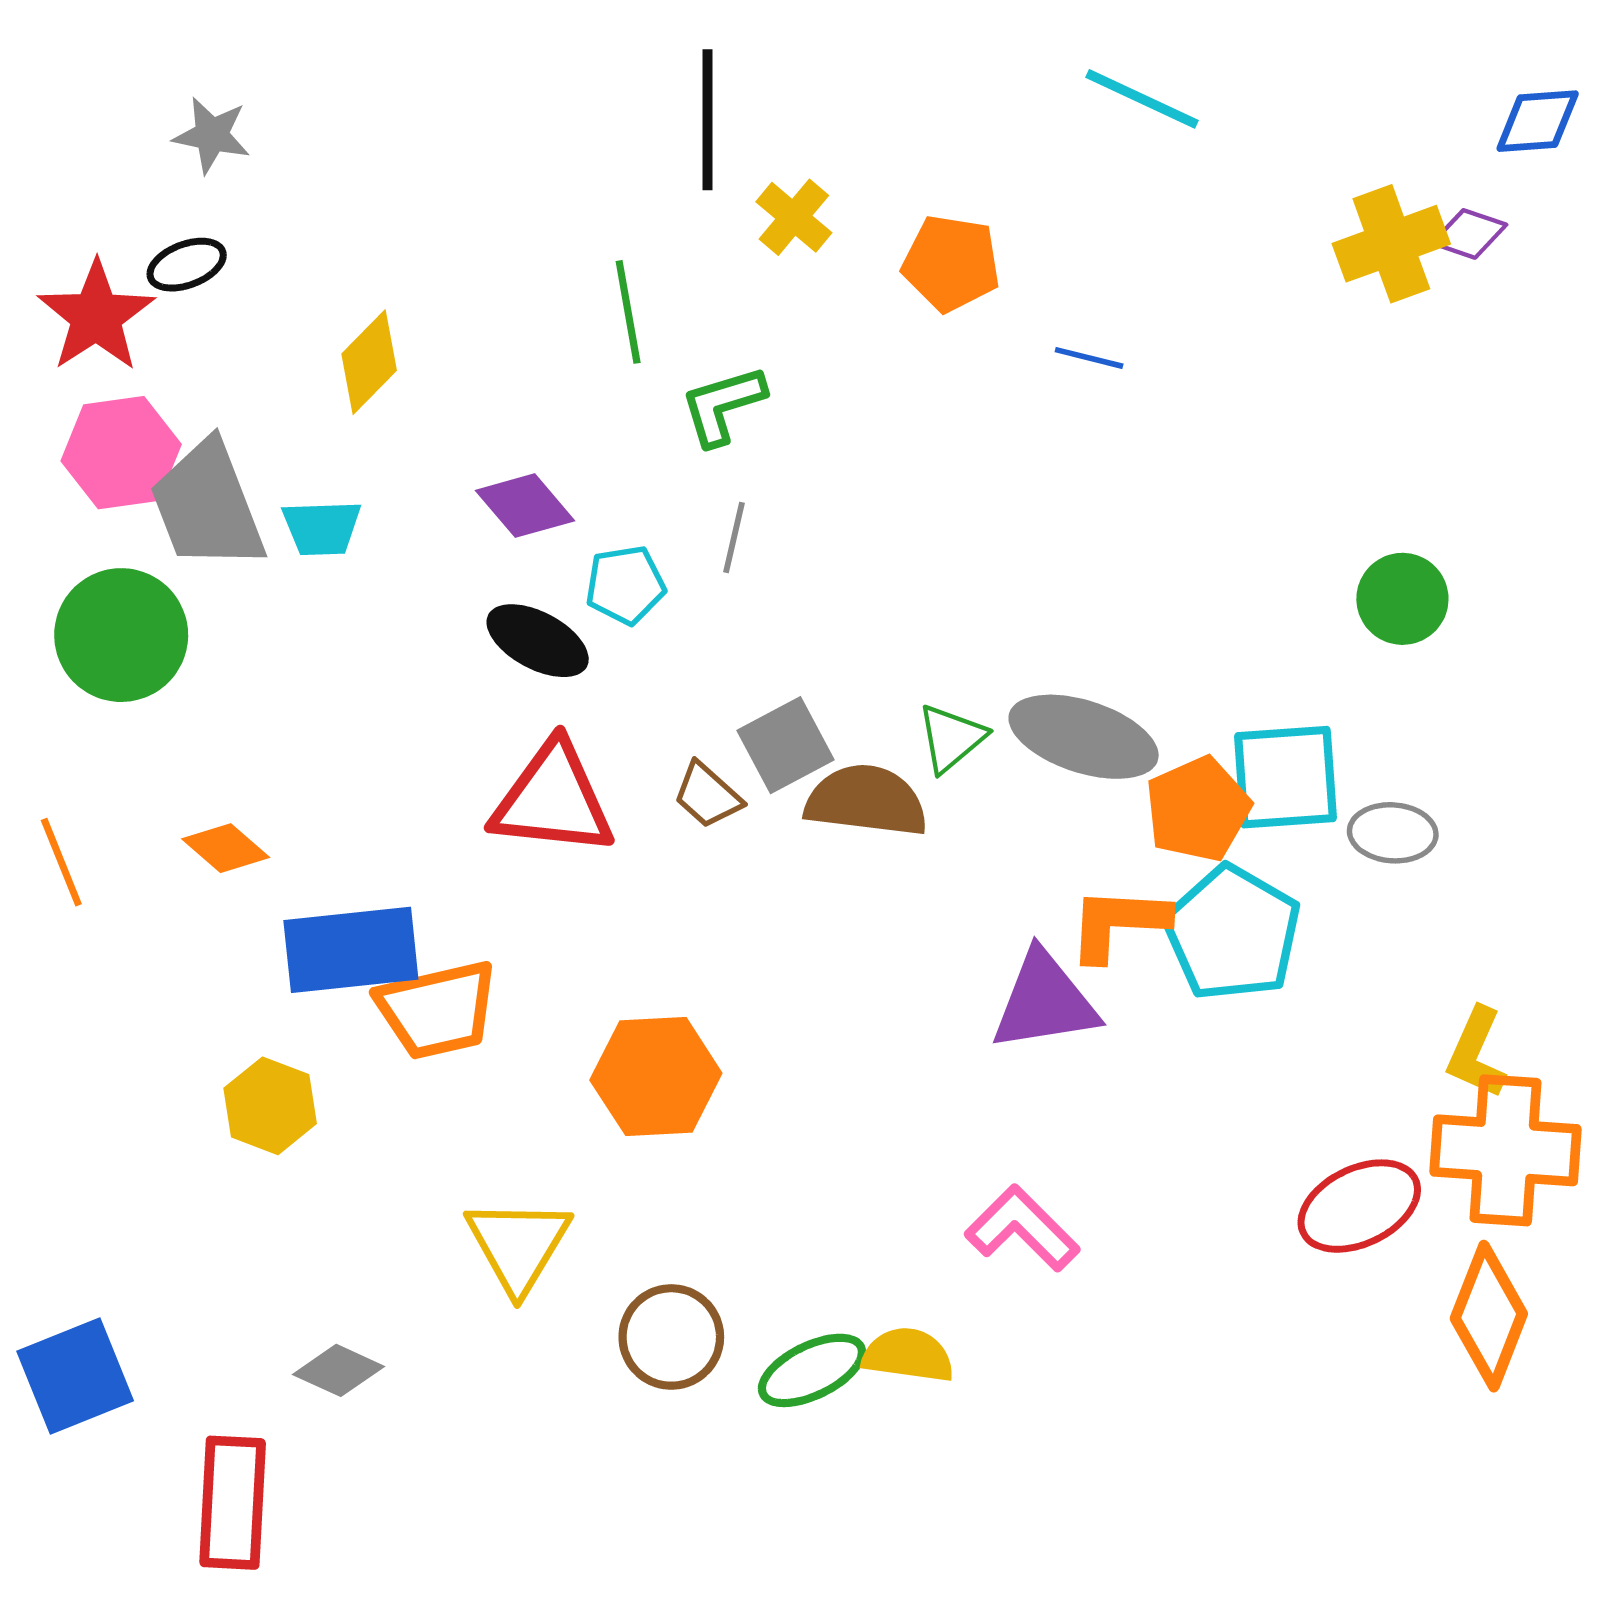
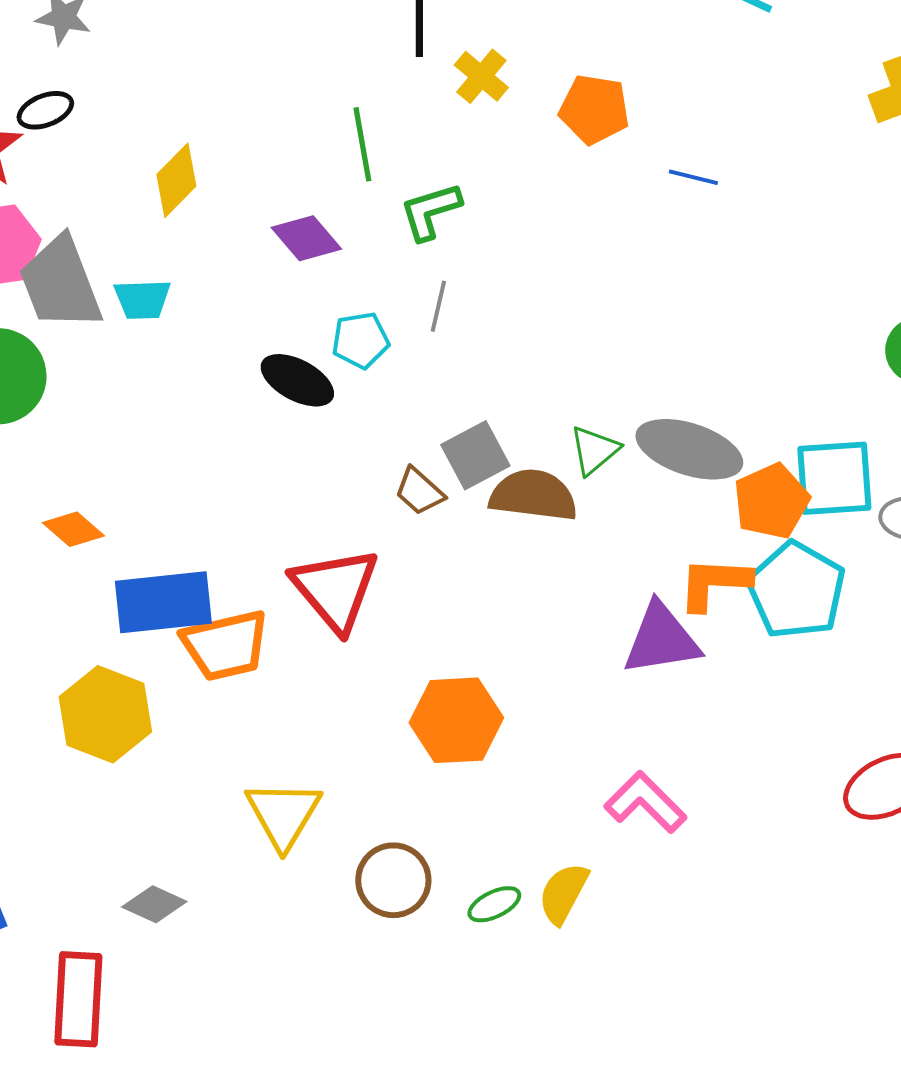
purple diamond: (525, 506) -> (306, 238), moved
red triangle: (553, 799) -> (335, 589), moved, turned 44
orange hexagon: (656, 1077) -> (456, 720), moved
yellow hexagon: (270, 1106) -> (105, 714), size x1.4
yellow semicircle: (908, 1355) -> (563, 893), turned -70
green ellipse: (812, 1370) -> (494, 904), size x0.7

